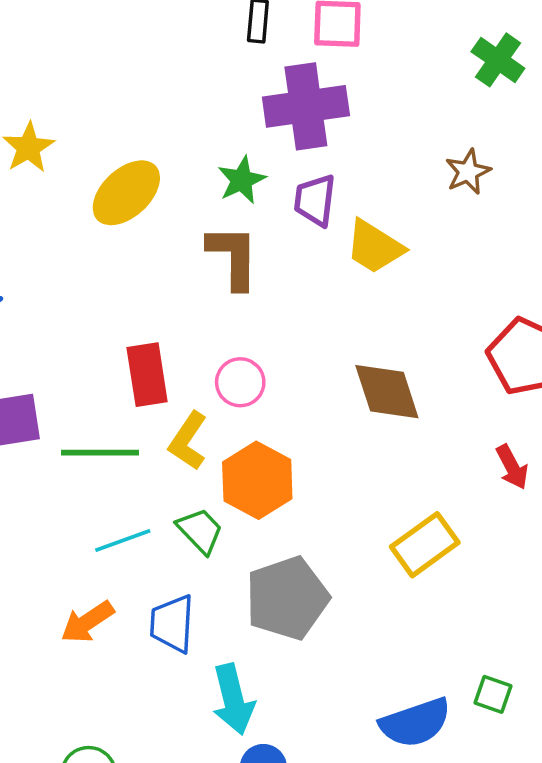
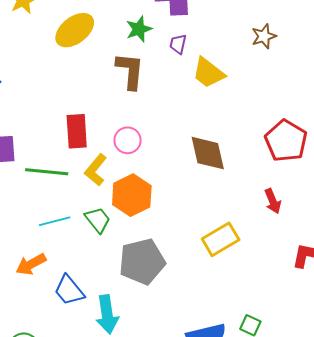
purple trapezoid: (315, 200) -> (178, 44), size x0.7
blue trapezoid: (172, 624) -> (69, 290), moved, turned -48

